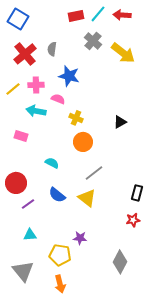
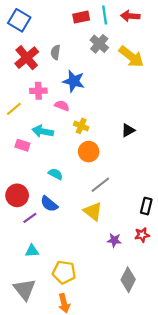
cyan line: (98, 14) -> (105, 15), turned -48
yellow line: (13, 89) -> (14, 109), moved
cyan arrow: (36, 111) -> (43, 131), moved
blue semicircle: (57, 195) -> (49, 204), moved
purple star: (80, 238) -> (114, 240), moved

